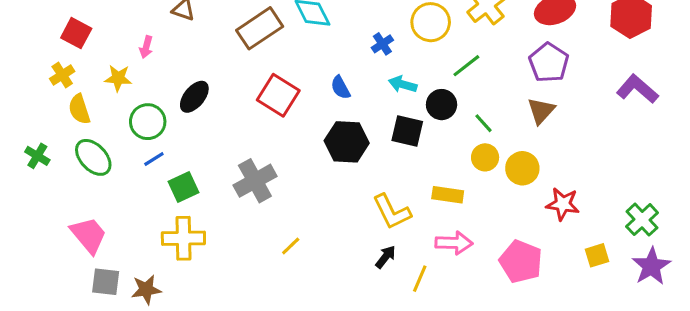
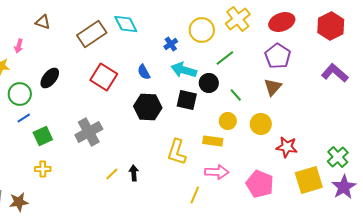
cyan arrow: (403, 84) -> (184, 70), size x1.4
yellow circle: (485, 157) -> (228, 121), moved
yellow L-shape: (392, 212) -> (177, 152), turned 44
yellow cross: (183, 238) -> (43, 169), size x0.6
yellow square: (597, 255) -> (309, 180), size x1.8
black arrow: (386, 257) -> (134, 173), moved, turned -42

